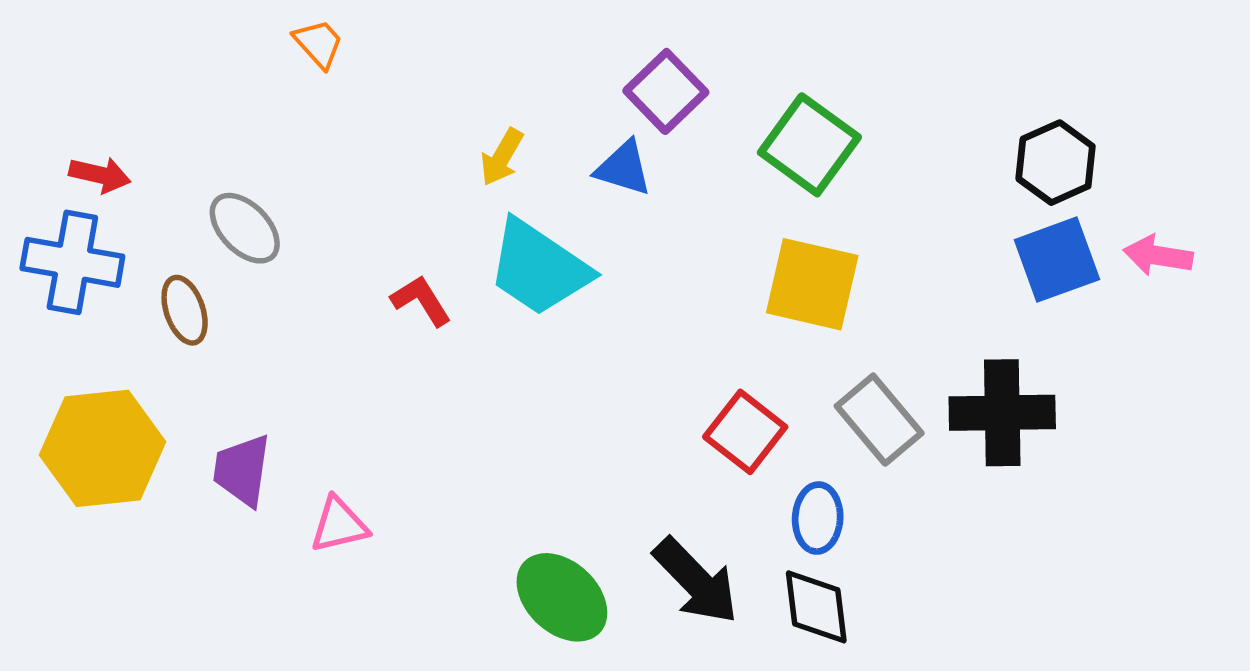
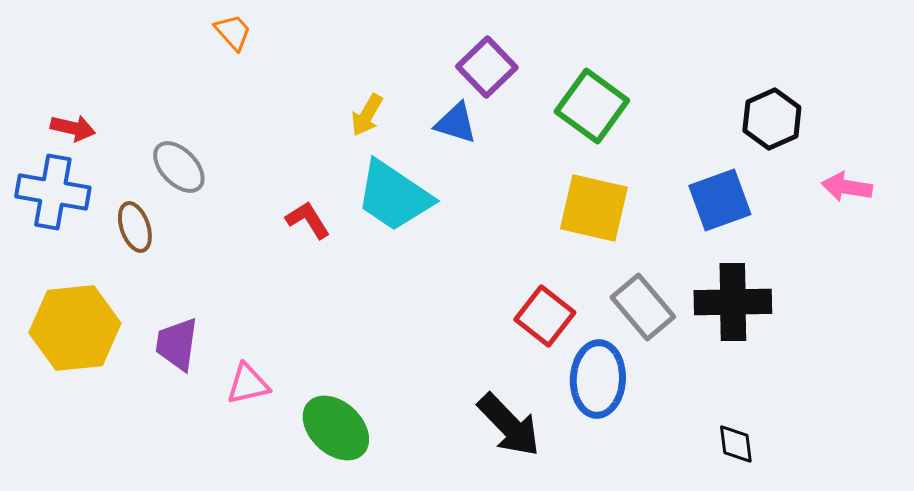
blue square: (1057, 260) -> (720, 200), moved
blue ellipse: (818, 518) -> (598, 379), size x1.5
green ellipse: (562, 597) -> (336, 428), moved
black diamond: (816, 607) -> (736, 444), moved, size x0.7

